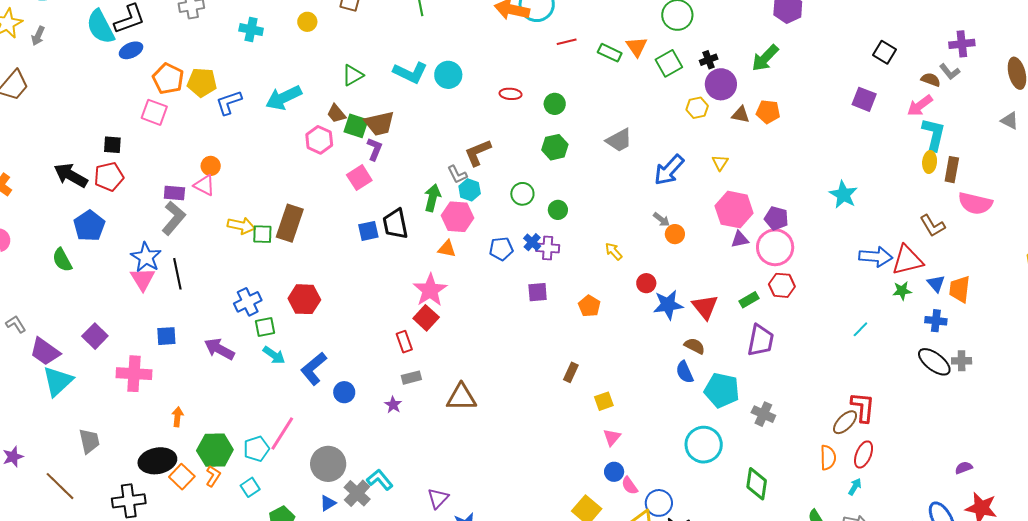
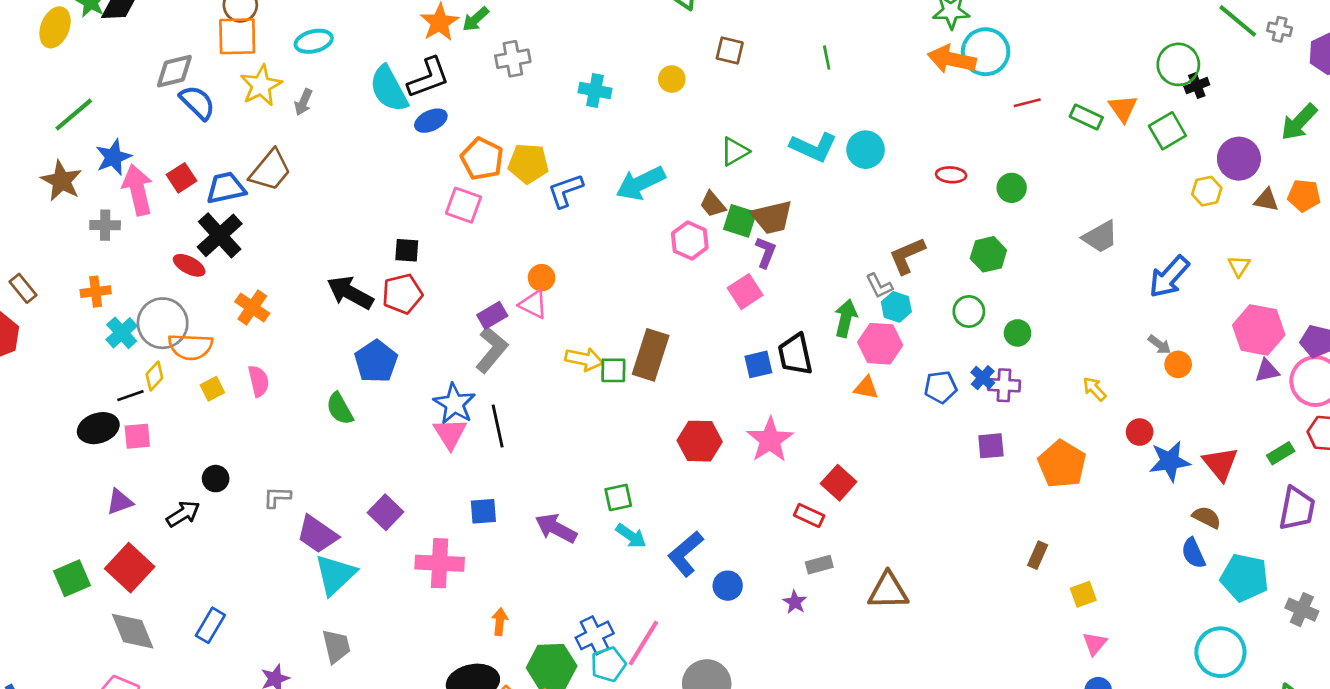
black cross: (709, 60) -> (1197, 86), moved
green hexagon: (555, 147) -> (988, 254), moved
purple rectangle: (174, 193) -> (492, 315), turned -35
pink star: (430, 290) -> (770, 440), moved
red hexagon: (304, 299) -> (700, 441), moved
blue cross: (248, 302) -> (595, 635), moved
orange pentagon: (589, 306) -> (1062, 464), size x1.6
gray L-shape: (16, 324) -> (277, 497), turned -55
red rectangle: (404, 342) -> (809, 515), turned -45
gray trapezoid: (89, 441) -> (336, 646), moved

